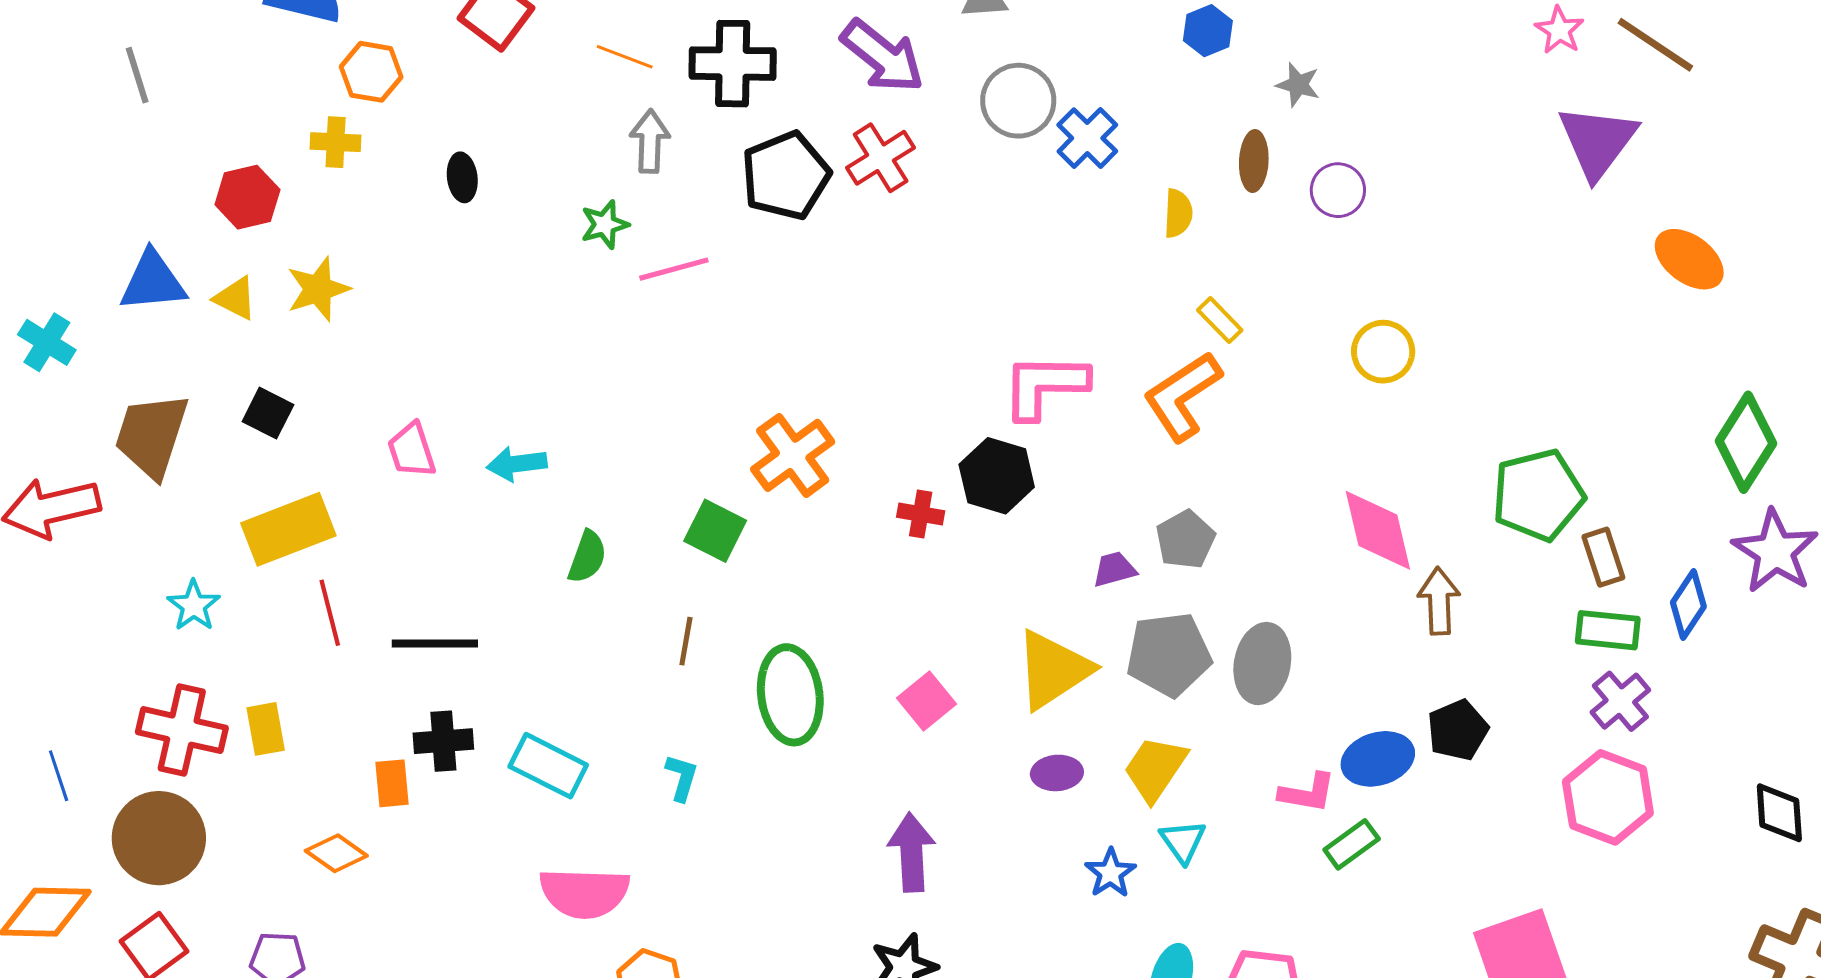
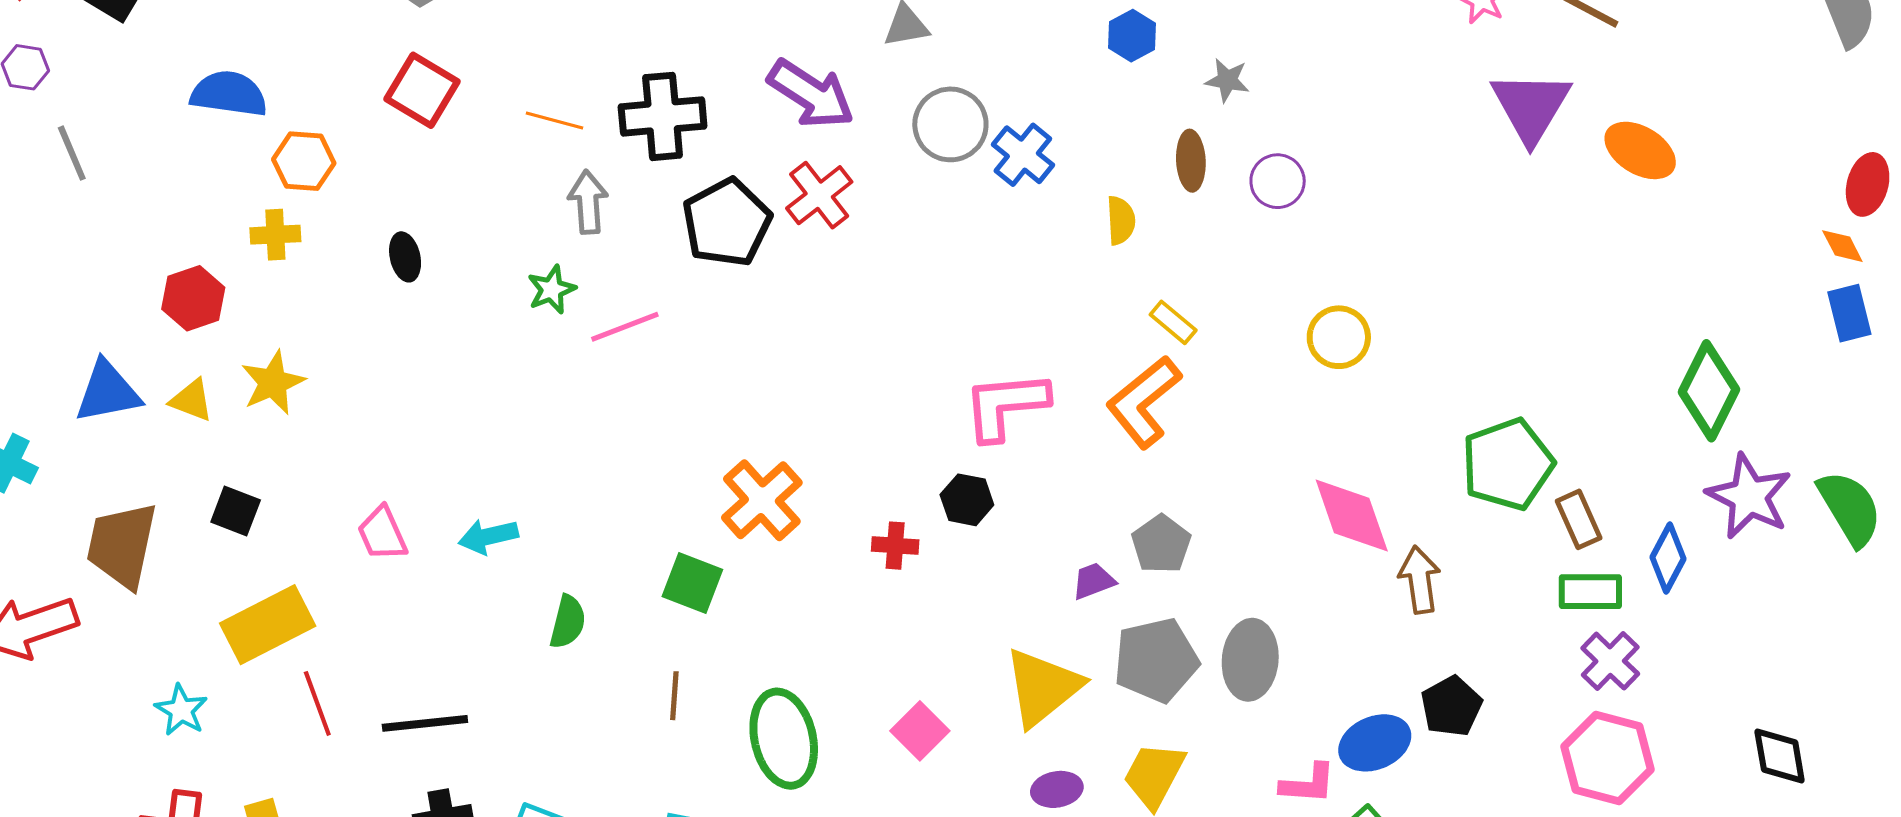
gray line: (137, 75) -> (72, 153), moved
orange ellipse: (1689, 259) -> (1640, 150), moved
black hexagon: (997, 476) -> (967, 500), size x0.7

